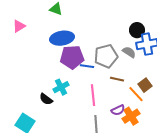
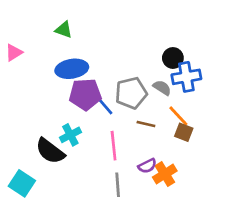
blue line: (87, 66) -> (105, 107), turned 40
brown square: (145, 85) -> (184, 132), turned -32
orange line: (136, 94) -> (178, 116), moved
black semicircle: (46, 99) -> (50, 151), size x1.6

